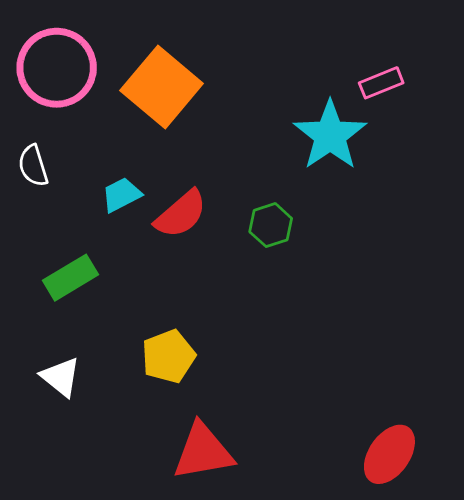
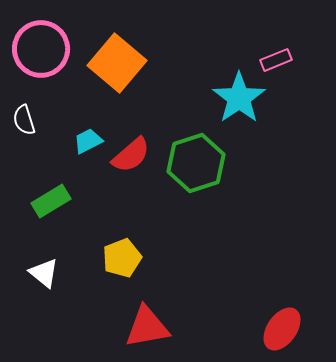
green hexagon: (271, 225) -> (196, 163), size x1.8

